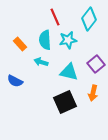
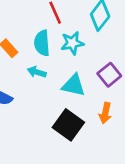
black square: (65, 102) -> (68, 125), turned -30

